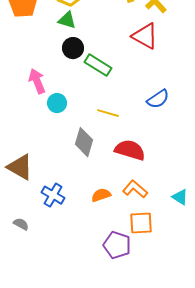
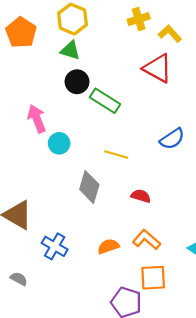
red semicircle: (130, 150) -> (141, 196), size x0.6

